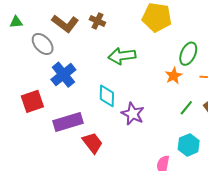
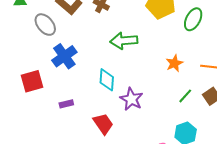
green ellipse: (188, 54) -> (193, 19), moved
purple rectangle: (68, 122) -> (66, 104), size x0.5
red trapezoid: (92, 143) -> (103, 124), moved

